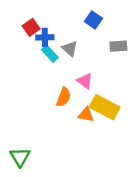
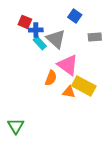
red square: (31, 27) -> (25, 22), turned -32
gray triangle: (70, 49) -> (56, 39), size x1.5
pink triangle: (85, 81) -> (68, 65), size x1.6

